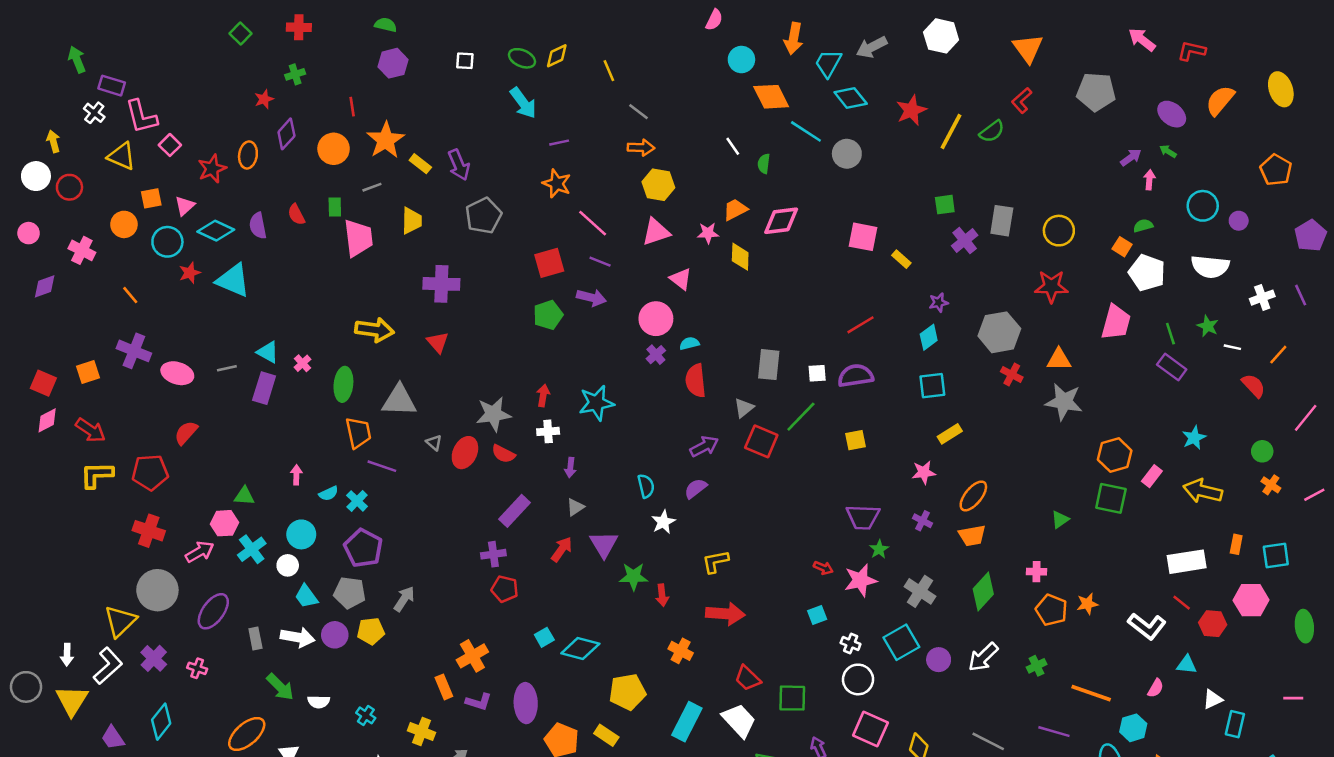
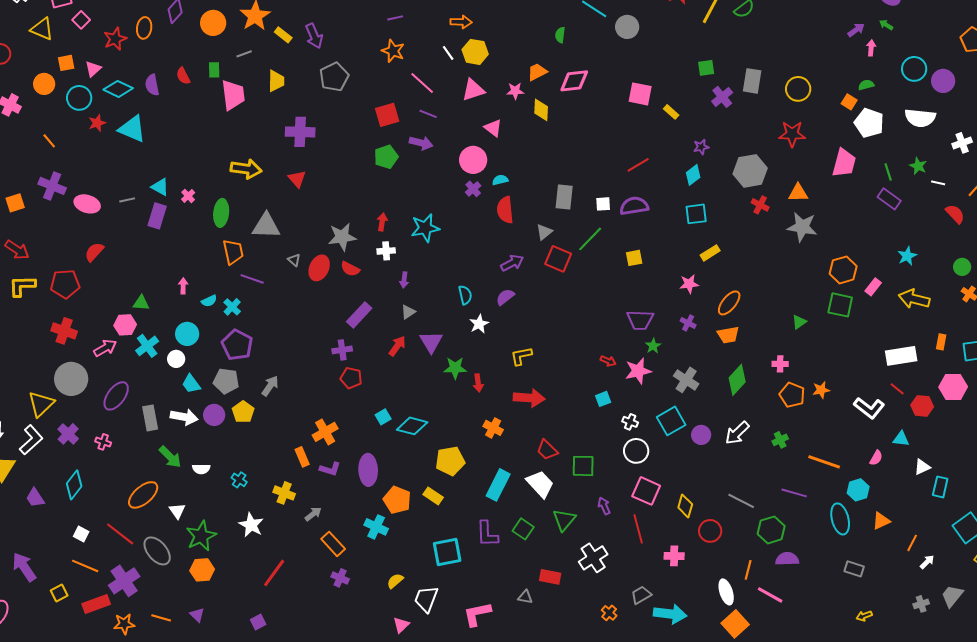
white line: (733, 146) -> (448, 53), moved
purple circle: (1239, 221) -> (943, 81), size x1.5
yellow pentagon: (371, 631) -> (243, 412), turned -30
gray rectangle: (255, 639) -> (150, 418), size x1.4

